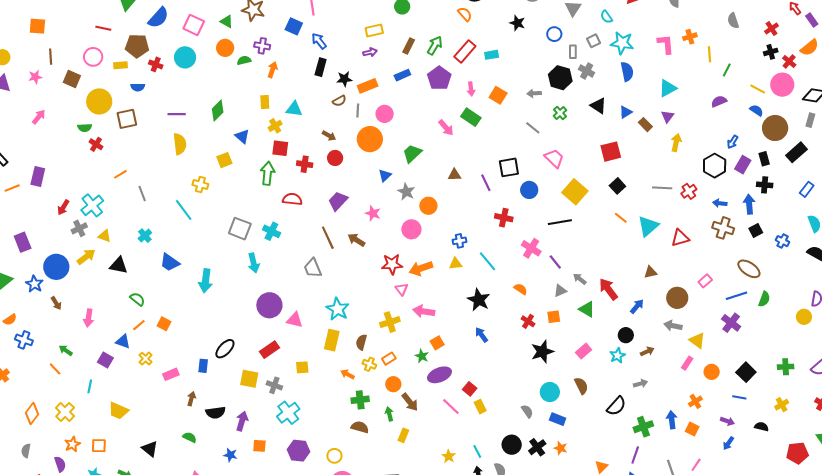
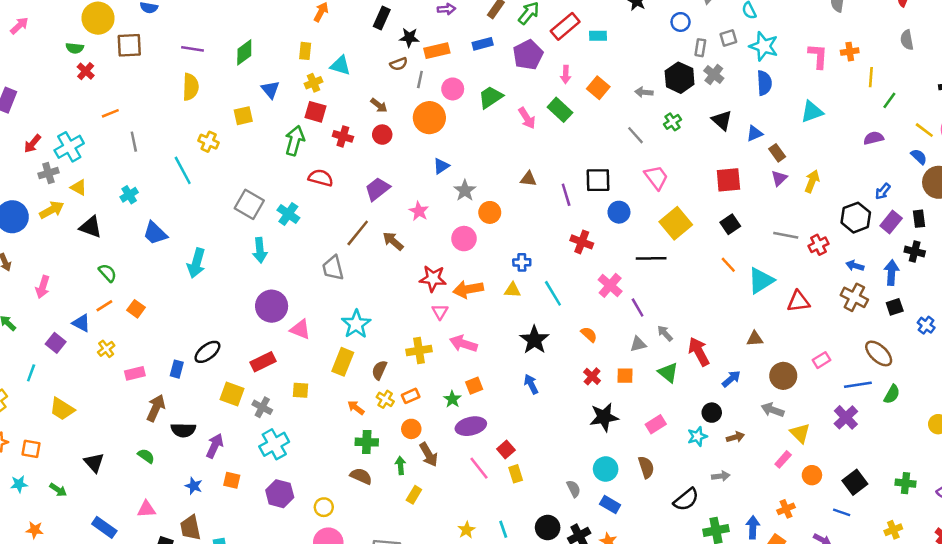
purple triangle: (668, 116) -> (779, 178), moved
green trapezoid: (412, 153) -> (491, 97), moved
brown line: (328, 238) -> (358, 233), turned 55
brown arrow: (191, 399) -> (156, 408), size x1.5

